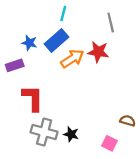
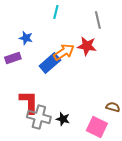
blue rectangle: (56, 41) -> (50, 63), moved
red L-shape: (33, 98) -> (29, 102), moved
pink square: (110, 143) -> (97, 127), size x1.5

